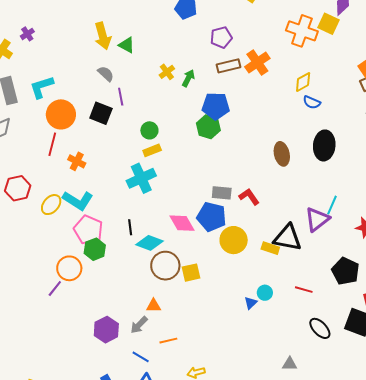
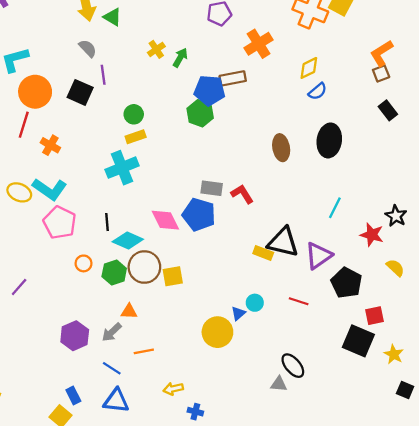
brown rectangle: (229, 66) -> (233, 78), moved
blue semicircle: (312, 102) -> (318, 91), turned -66
yellow ellipse: (51, 205) -> (19, 192), turned 70
purple triangle: (317, 219) -> (318, 256), moved
yellow circle: (234, 240) -> (217, 332), moved
green hexagon: (95, 249) -> (114, 273), moved
orange circle: (69, 268) -> (84, 263), moved, size x0.6
black ellipse: (320, 328) -> (293, 366), moved

